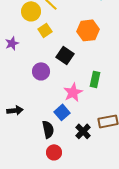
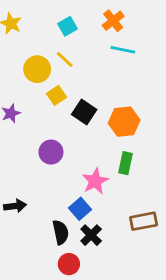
orange hexagon: (88, 30) -> (124, 122), moved
black square: (65, 55) -> (84, 112), moved
black cross: (83, 131) -> (91, 235), moved

